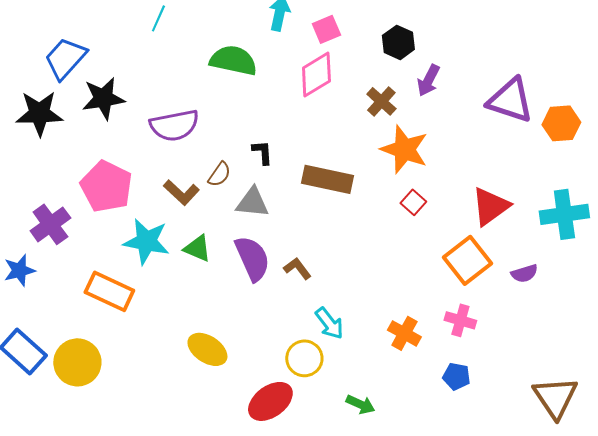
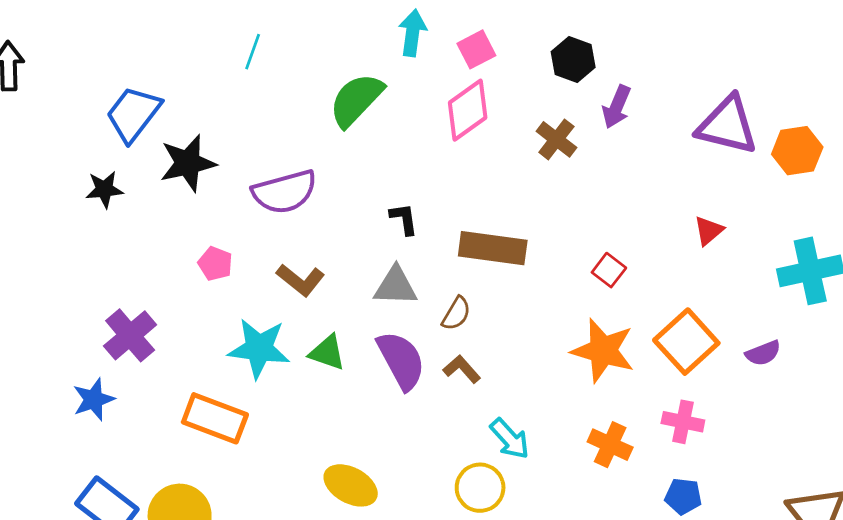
green semicircle: (233, 60) -> (356, 100), turned -54
black star: (39, 113) -> (104, 189), size x0.6
orange star: (404, 149) -> (603, 350), moved
brown semicircle: (219, 174) -> (456, 314), moved
pink pentagon: (106, 186) -> (215, 264), moved, size x0.5
red triangle: (490, 206) -> (709, 231), moved, size x0.6

